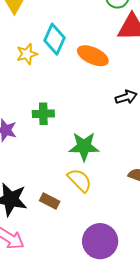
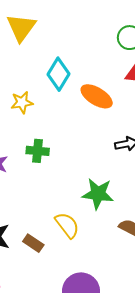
yellow star: (27, 54) -> (22, 102), moved
green star: (84, 146) -> (98, 194), moved

